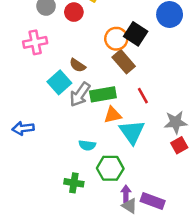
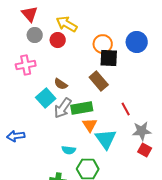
black square: (136, 34) -> (109, 58), turned -30
orange circle: (116, 39) -> (103, 44), moved
red line: (143, 96) -> (126, 109), moved
orange triangle: (113, 115) -> (90, 125), turned -49
red square: (179, 145) -> (145, 150), turned -32

